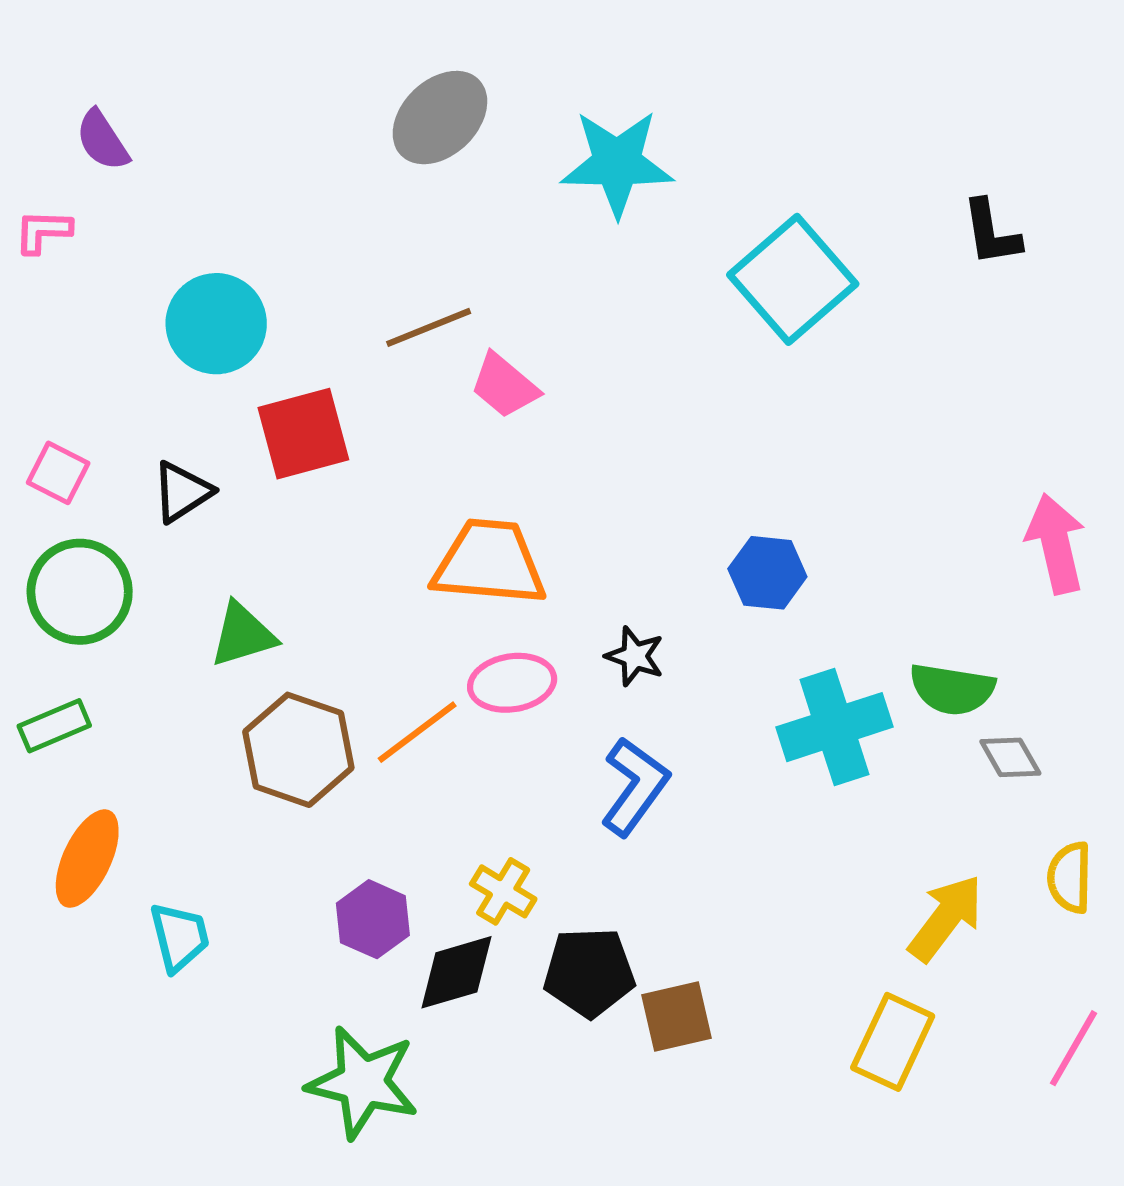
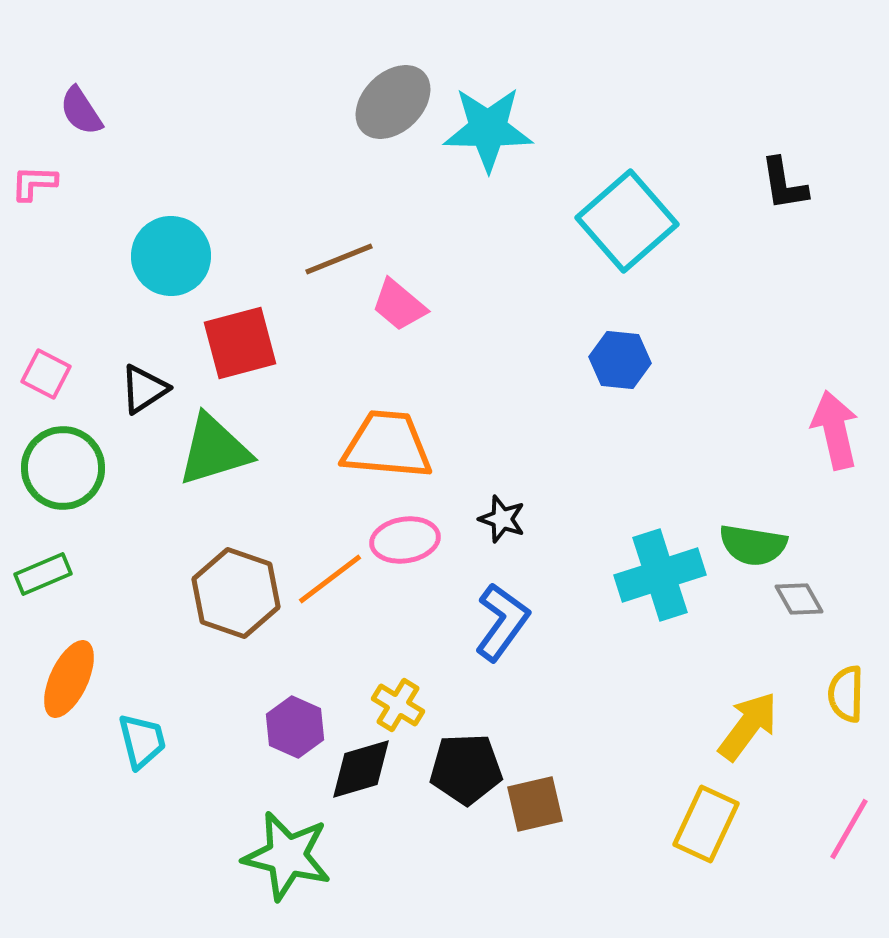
gray ellipse: (440, 118) -> (393, 102), moved
blue hexagon: (767, 573) -> (620, 360), moved
green triangle: (243, 635) -> (214, 450), moved, size x1.4

